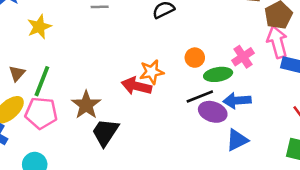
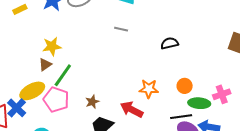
yellow star: (39, 27) -> (52, 46), moved
red arrow: (136, 86) -> (132, 109), moved
brown star: (86, 105) -> (92, 102), size x0.6

